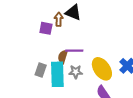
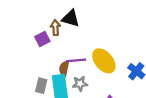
purple square: (46, 28) -> (42, 39), turned -32
yellow ellipse: (102, 69) -> (104, 61), moved

